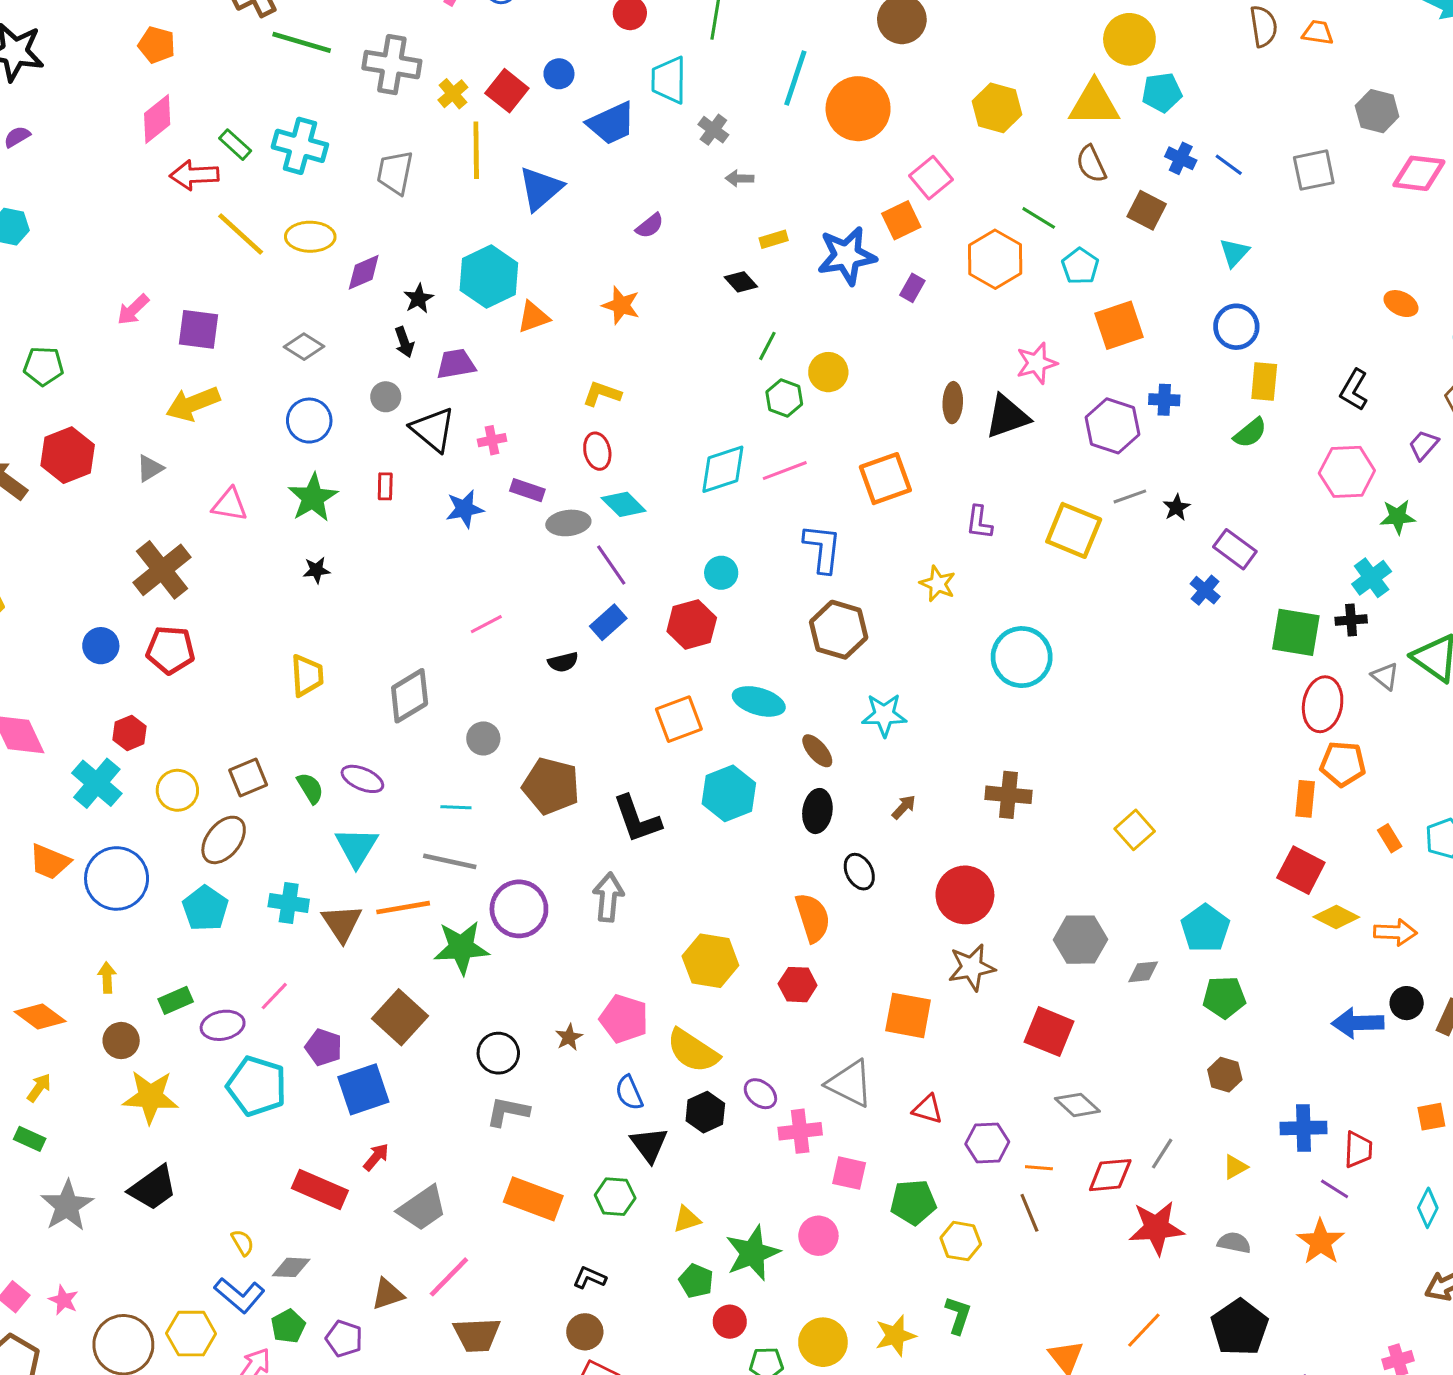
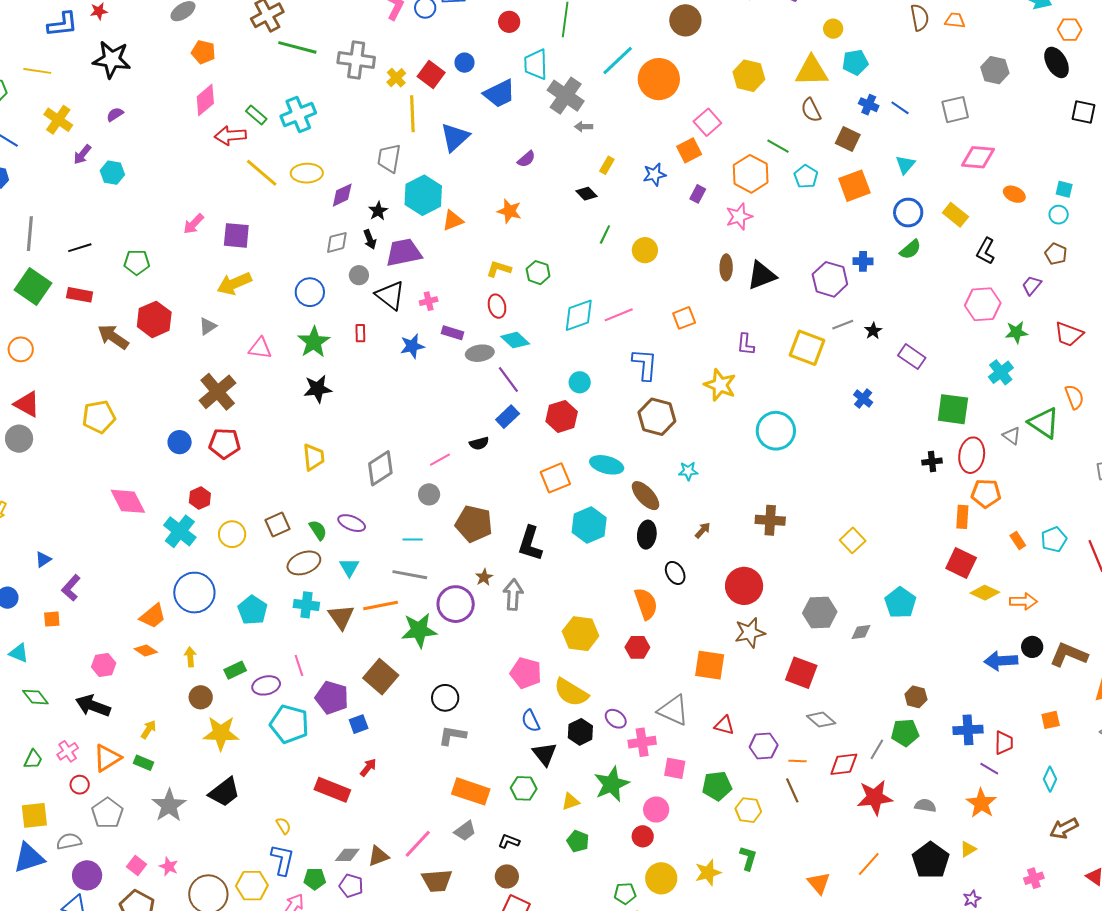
yellow circle: (1129, 39) -> (833, 29), size x0.6
cyan line: (795, 78) -> (618, 60), turned 30
gray cross: (713, 130) -> (566, 96), size x1.8
cyan cross: (300, 146) -> (298, 115), turned -36
gray trapezoid: (395, 173) -> (389, 158), moved
pink diamond: (1419, 173) -> (978, 157), moved
yellow rectangle: (774, 239) -> (607, 165), turned -42
blue star: (847, 256) -> (654, 174), size x0.6
orange square: (1119, 325) -> (854, 186), moved
gray diamond: (304, 347) -> (337, 242), moved, turned -45
pink star: (1037, 363) -> (739, 217), moved
purple trapezoid: (456, 364) -> (404, 253), size x1.4
yellow rectangle: (1264, 382) -> (955, 215), moved, turned -55
green hexagon: (784, 398) -> (538, 273), moved
green semicircle: (1250, 433) -> (910, 249), moved
orange square: (885, 479) -> (684, 318), size x0.7
black star: (316, 570) -> (318, 389), size x1.6
yellow star: (938, 584) -> (720, 385), size x1.4
blue cross: (1205, 590) -> (863, 399), moved
black cross: (1351, 620) -> (932, 462), moved
pink line: (486, 624) -> (440, 460), moved
cyan star: (884, 715) -> (688, 471), size x0.7
brown ellipse: (817, 751) -> (646, 496), size x1.4
black L-shape: (637, 819) -> (530, 544), turned 39
brown ellipse: (224, 840) -> (304, 563), moved, turned 32
cyan triangle: (357, 847) -> (349, 567), size x0.7
orange trapezoid: (50, 862) -> (153, 616), moved, turned -60
pink line: (274, 996) -> (299, 665), turned -60
green pentagon: (1224, 997) -> (905, 733), moved
orange diamond: (40, 1017) -> (146, 650), moved, size x0.7
brown star: (569, 1037) -> (484, 577), moved
purple pentagon: (324, 1047) -> (332, 698), size x1.4
blue square: (363, 1089) -> (359, 724), size x0.6
yellow triangle: (1235, 1167) -> (968, 849), moved
gray trapezoid: (422, 1208) -> (465, 831), moved, size x0.7
green star: (753, 1253) -> (612, 784), moved
gray diamond: (291, 1267) -> (347, 855), moved
blue L-shape: (239, 1295) -> (282, 860), turned -116
red circle: (730, 1322) -> (643, 836), moved
green pentagon: (288, 1326) -> (315, 879), turned 30

